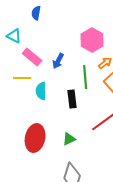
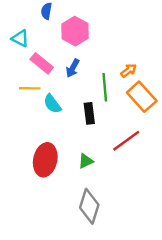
pink hexagon: (92, 40) -> (75, 31), moved
cyan semicircle: (41, 91) -> (52, 104), turned -36

